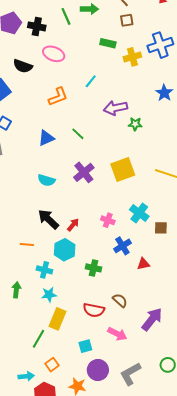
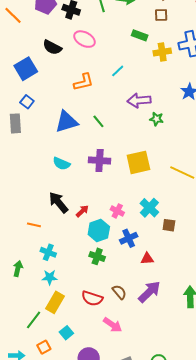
blue triangle: (46, 138) -> (66, 122), size x1.4
purple cross: (84, 172) -> (100, 160), turned 35
cyan hexagon: (65, 250) -> (99, 230), moved
purple arrow: (152, 319) -> (149, 292), moved
cyan square: (85, 346) -> (66, 333), moved, turned -32

